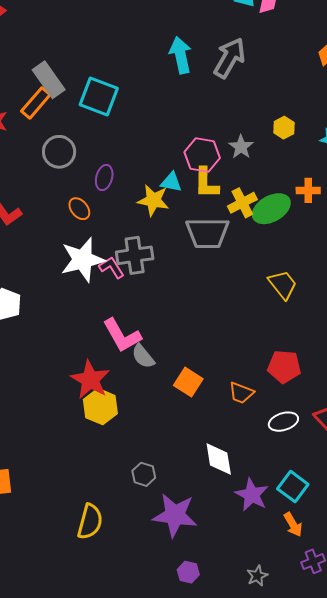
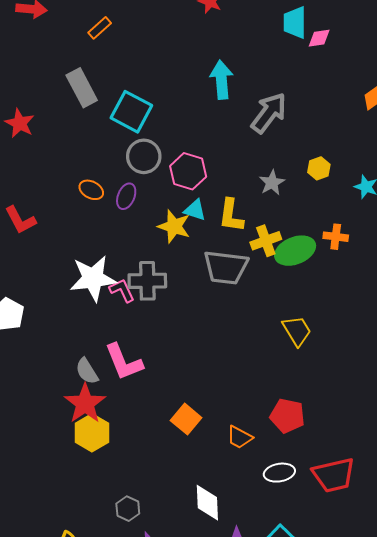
gray arrow: (230, 58) -> (269, 113), moved
orange rectangle: (36, 103) -> (100, 28), moved, size x0.7
gray circle: (59, 152) -> (144, 156), moved
pink hexagon: (202, 155) -> (188, 171), moved
orange ellipse: (79, 209) -> (91, 190), moved, turned -30
gray semicircle: (143, 356) -> (87, 371), moved

